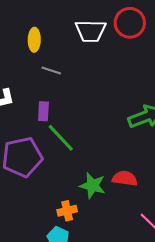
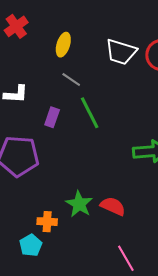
green line: (61, 138) -> (90, 113), moved

